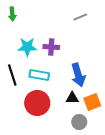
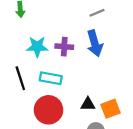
blue arrow: (78, 75) -> (95, 43), moved

